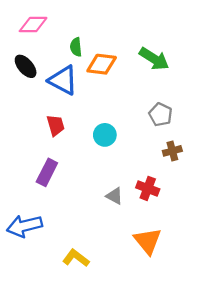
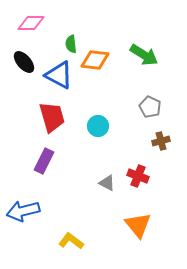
red trapezoid: (56, 125) -> (52, 117), size x1.5

